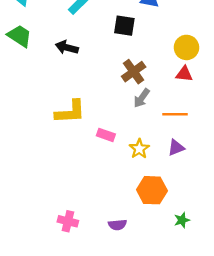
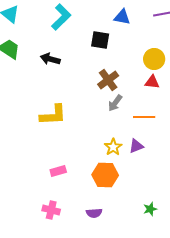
pink rectangle: (106, 135) -> (58, 171), moved, turned -35
purple triangle: (176, 148) -> (136, 146), moved
orange hexagon: (152, 190) -> (105, 175), moved

